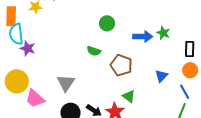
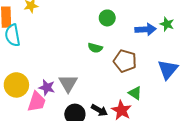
purple star: (28, 48) -> (47, 88), moved
blue triangle: (161, 76) -> (168, 69), size x1.5
pink trapezoid: (35, 99) -> (37, 102), turned -110

